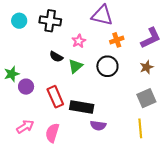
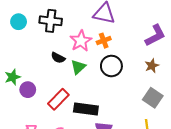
orange cross: (117, 40) -> (104, 41), moved
pink star: (79, 41) -> (81, 41), size x1.5
red rectangle: (55, 97) -> (58, 99), turned 70
gray square: (146, 98) -> (153, 98), turned -30

